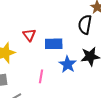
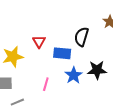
black semicircle: (85, 25) -> (81, 37), moved

